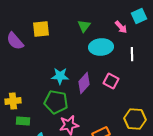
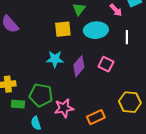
yellow square: (41, 29) -> (63, 29), moved
green pentagon: (56, 102) -> (41, 95), moved

